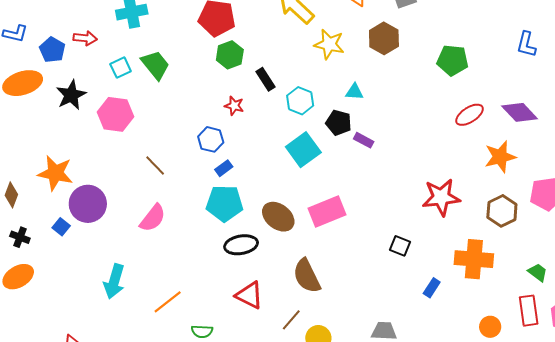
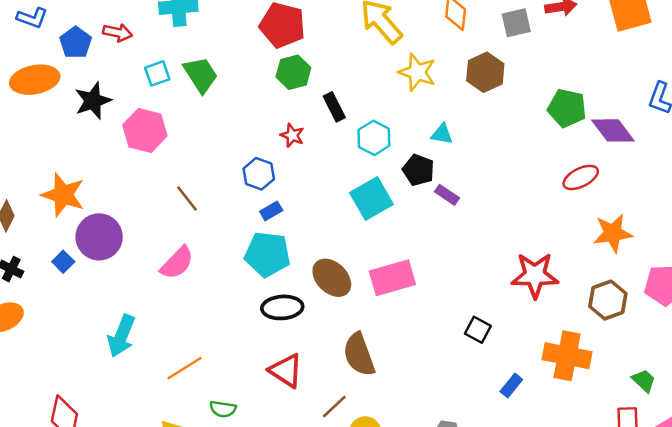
purple diamond: (520, 112) -> (613, 130), moved

